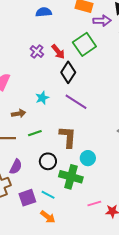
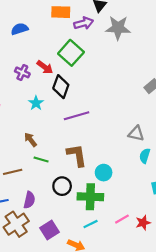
cyan star: (42, 98) -> (36, 103), moved
purple line: (76, 102) -> (77, 116), turned -35
brown arrow: (19, 114) -> (31, 140), moved, turned -104
green line: (35, 133) -> (41, 160), turned 48
cyan line: (48, 195) -> (91, 224), moved, turned -40

